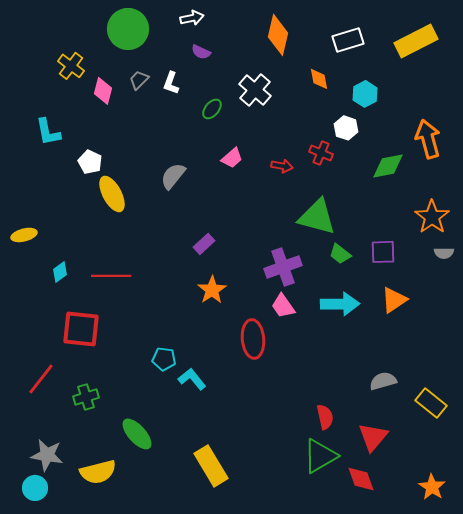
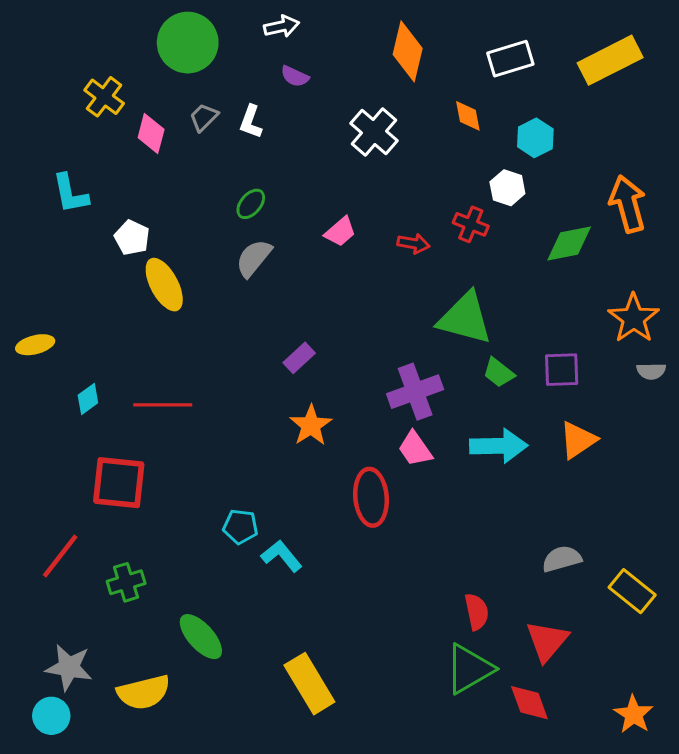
green ellipse: (212, 109) -> (251, 204), moved

